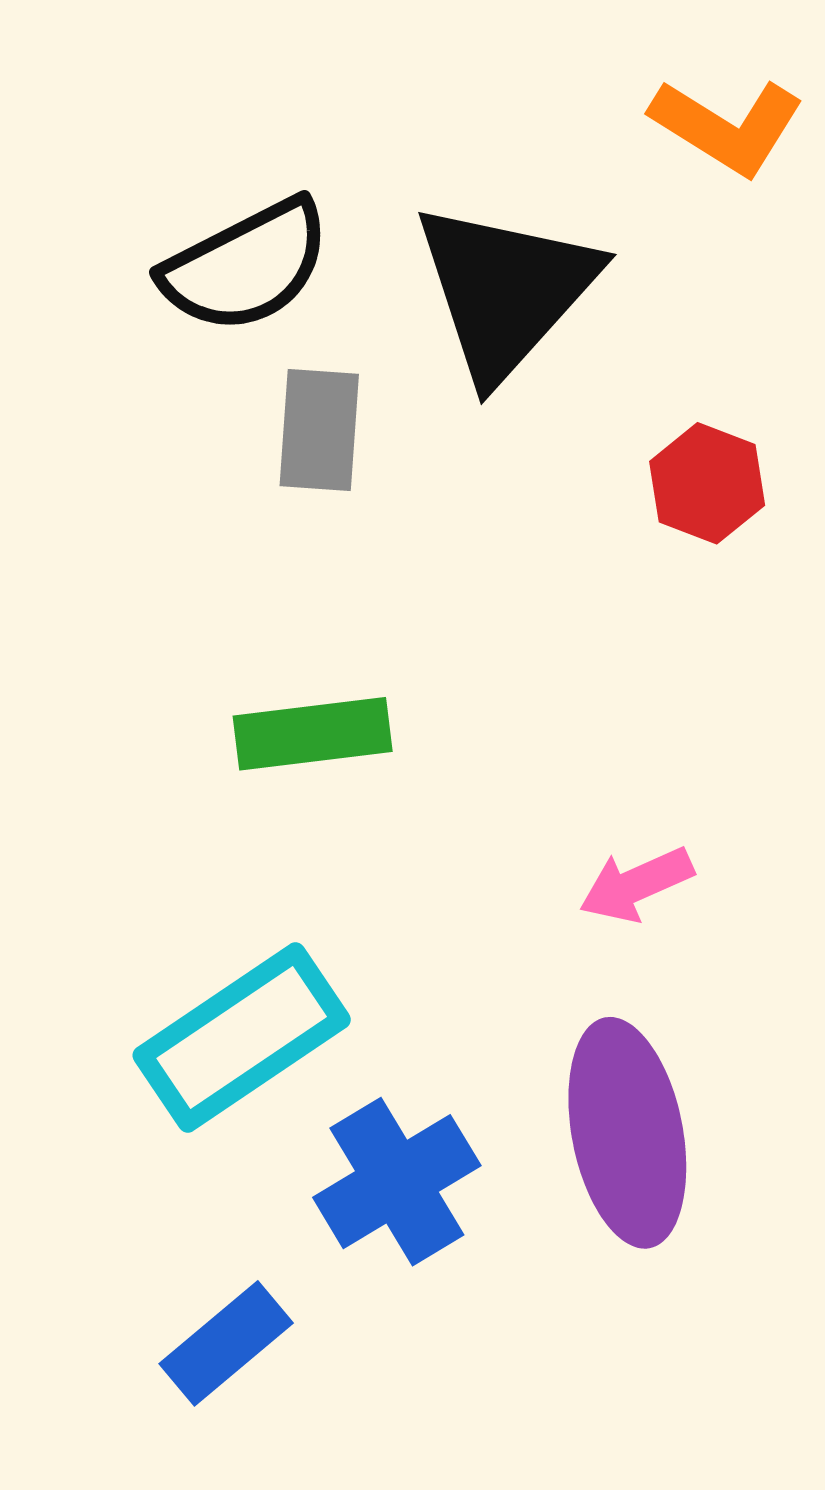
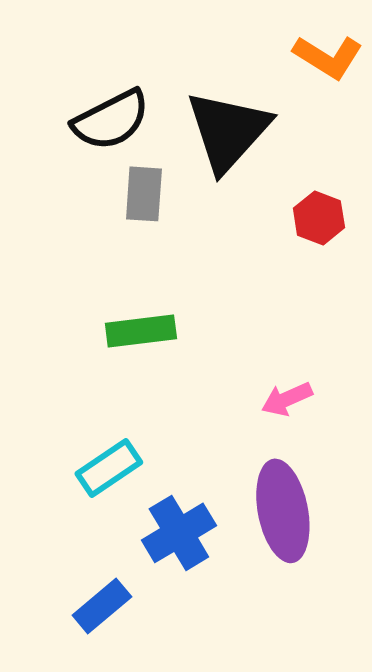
cyan rectangle: (242, 1037) -> (109, 468), size x0.7

